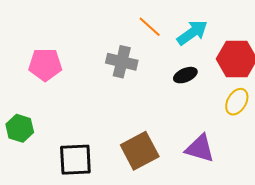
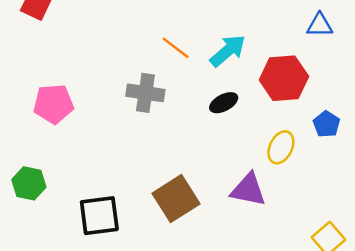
yellow ellipse: (237, 102) -> (281, 147), moved

